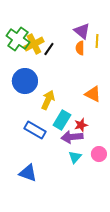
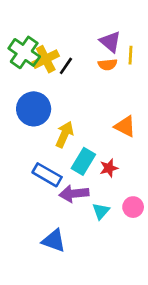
orange semicircle: (80, 48) -> (108, 65), turned -96
purple arrow: (72, 137) -> (74, 194), moved
blue triangle: (28, 173) -> (54, 241), moved

